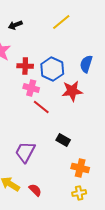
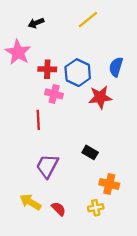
red line: (41, 107) -> (38, 120), moved, turned 48
yellow cross: (79, 193) -> (96, 208), moved

